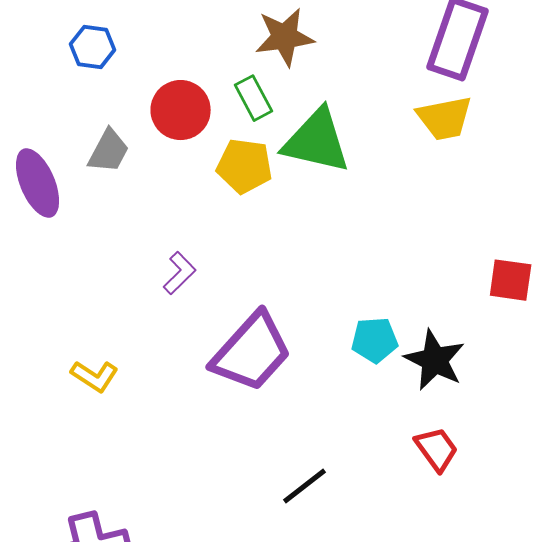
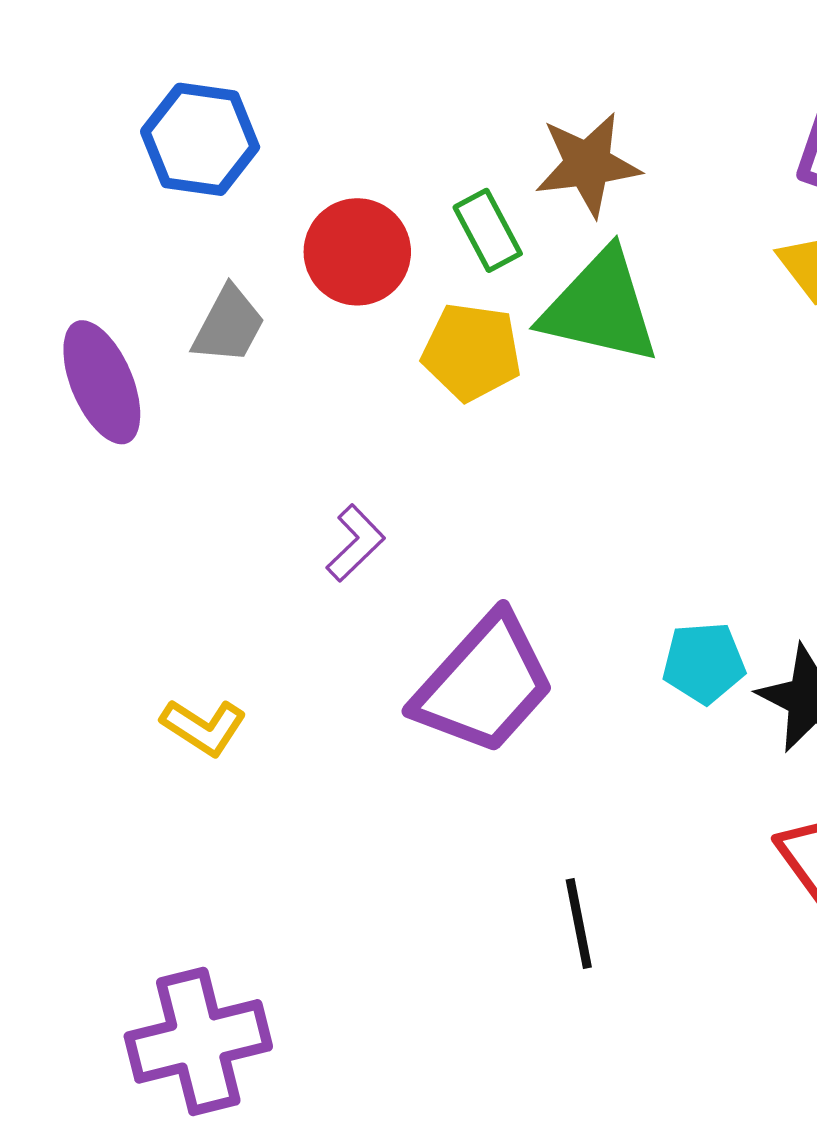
brown star: (285, 37) -> (588, 164), moved
blue hexagon: (93, 47) -> (200, 139), size x1.4
black line: (305, 486) -> (579, 924), turned -63

